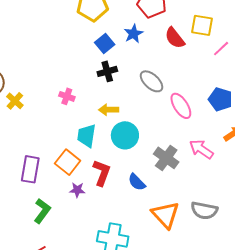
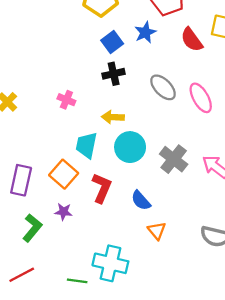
pink ellipse: (181, 106) -> (201, 98), moved
gray cross: (166, 158) -> (174, 159), moved
purple star: (77, 190) -> (63, 212), moved
orange triangle: (165, 215) -> (157, 231), moved, size x0.6

